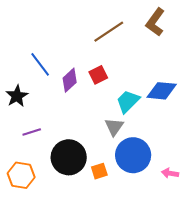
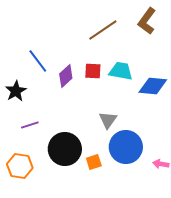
red square: (98, 75) -> (93, 71), turned 30
cyan trapezoid: (128, 101) -> (121, 71), moved, turned 55

